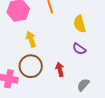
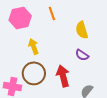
red arrow: (60, 69) -> (63, 76), size x1.5

